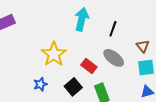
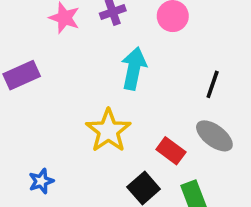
cyan arrow: (82, 19) -> (134, 68), moved
blue star: (40, 84) -> (41, 181), moved

